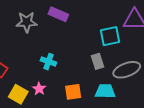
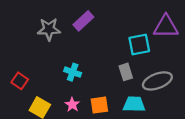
purple rectangle: (58, 14) -> (83, 21), turned -66
pink star: (39, 89) -> (72, 105), moved

